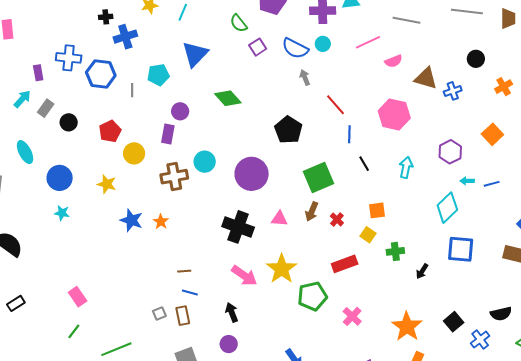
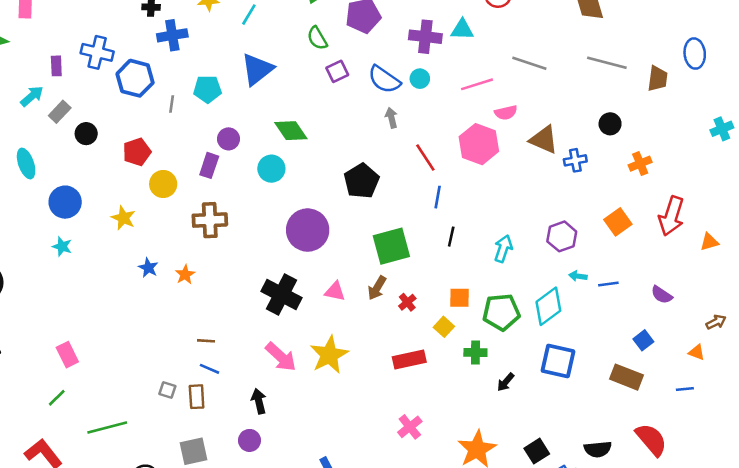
pink hexagon: (394, 114) -> (479, 144), moved
cyan circle: (205, 162) -> (271, 169), moved
black line: (364, 164) -> (451, 237), turned 35
blue star: (131, 220) -> (148, 268), size x0.7
green pentagon: (312, 296) -> (501, 312), moved
gray square: (159, 314) -> (167, 390), turned 32

